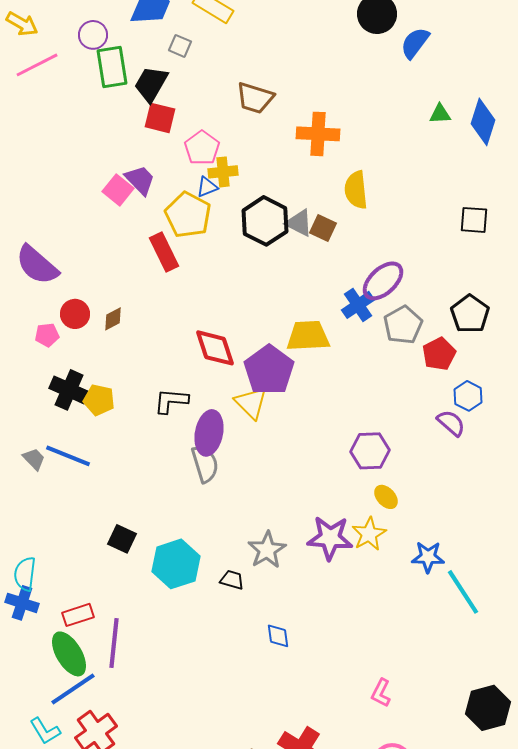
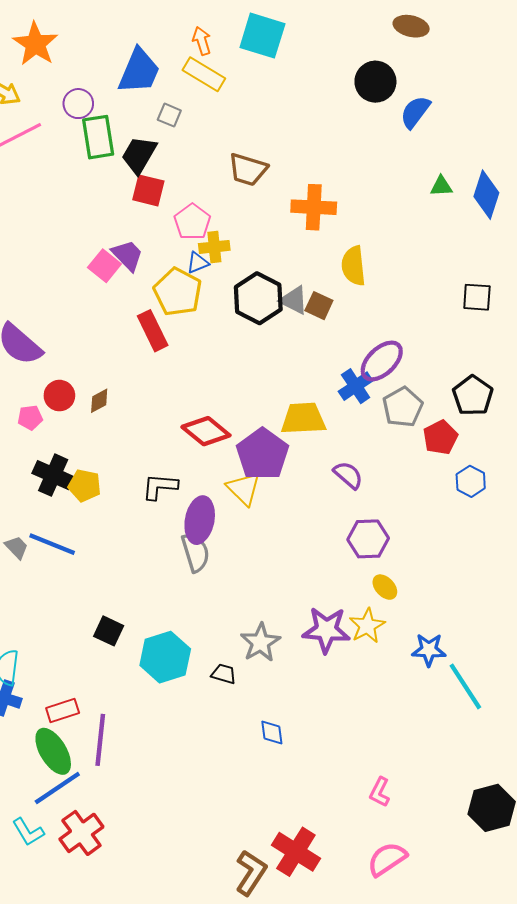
red diamond: (215, 348) -> (206, 431), turned -33
purple semicircle: (451, 423) -> (348, 475), moved

